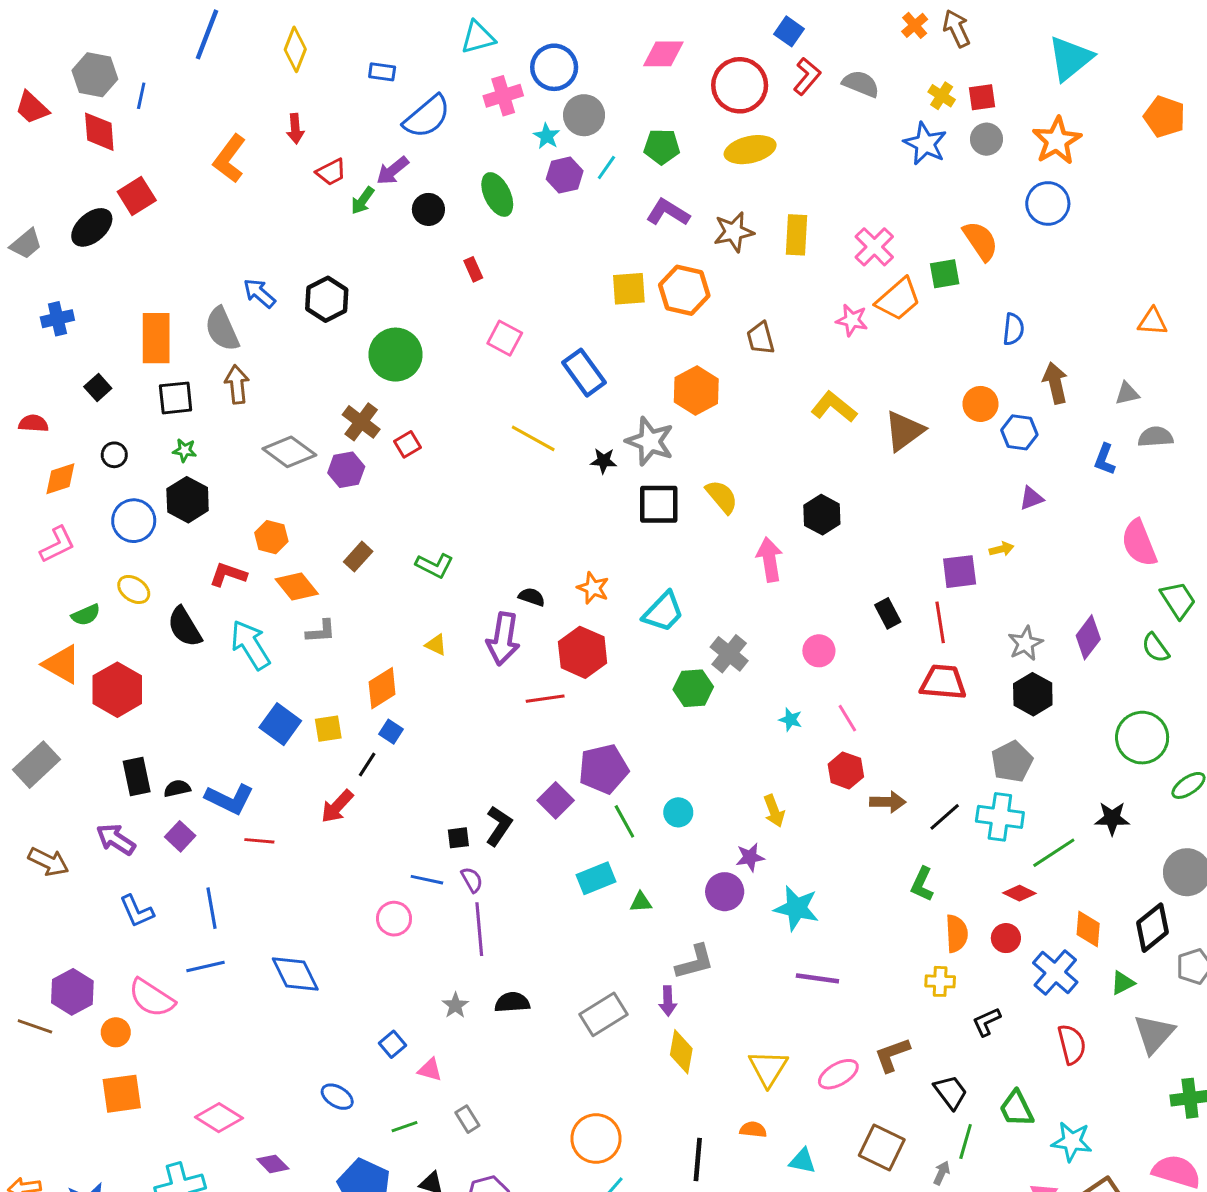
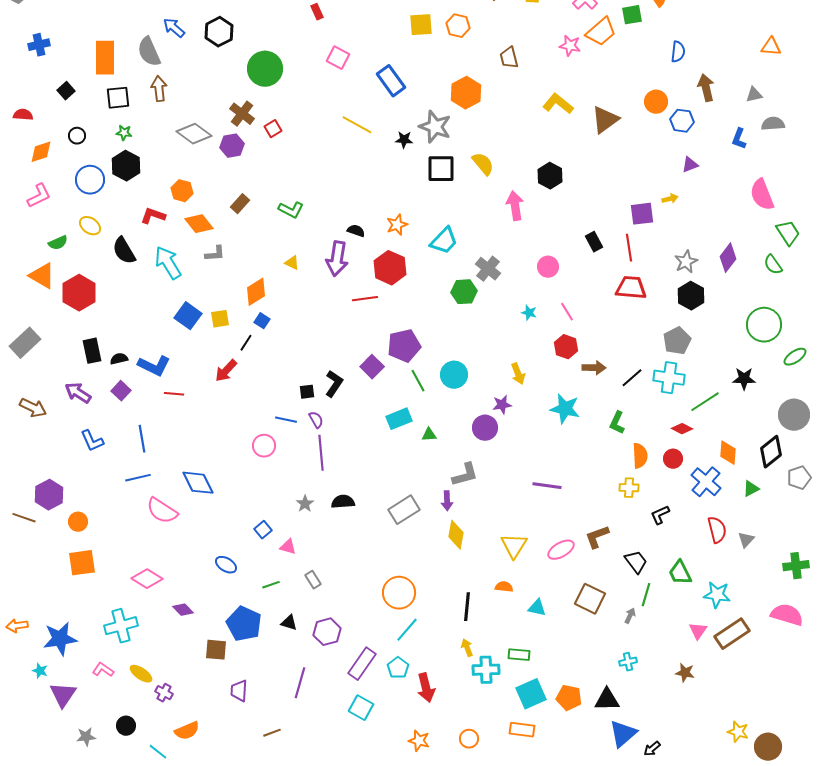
orange hexagon: (684, 290) -> (458, 26), size x0.7
orange star: (593, 588) -> (397, 225), turned 30
cyan circle: (678, 812) -> (454, 375), size x1.4
cyan star: (796, 908) -> (565, 409), moved
pink semicircle: (152, 998) -> (162, 511), moved
gray triangle: (1154, 1034) -> (746, 540), moved, size x0.6

